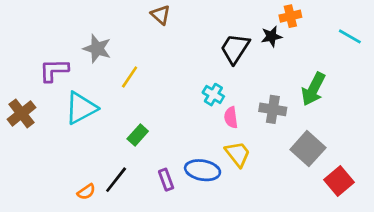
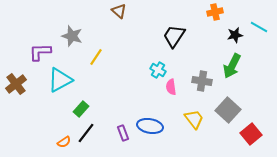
black star: (271, 36) -> (235, 35), moved
green rectangle: (138, 135) -> (81, 109), moved
yellow trapezoid: (238, 154) -> (194, 119), moved

